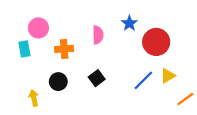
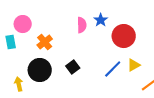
pink semicircle: (98, 35) -> (82, 25), moved
orange cross: (64, 49) -> (45, 42), turned -35
black circle: (58, 82) -> (40, 70), size x1.5

